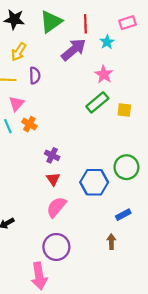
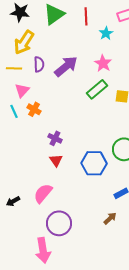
purple arrow: (74, 50) -> (66, 66), moved
yellow arrow: (19, 52) -> (24, 42), size x1.4
pink semicircle: (56, 207) -> (43, 193), moved
brown arrow: (111, 242) -> (110, 218), turned 48

